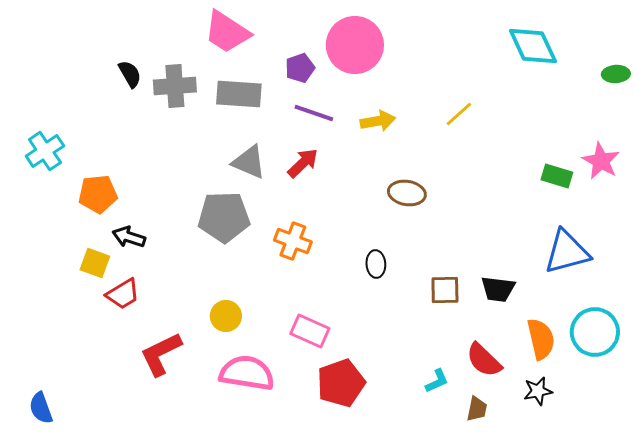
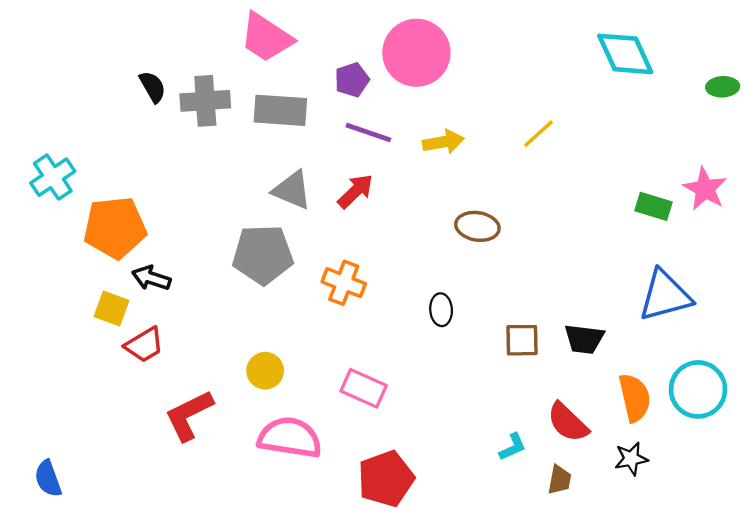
orange pentagon: (98, 194) -> (115, 228), size x1.4
red pentagon: (341, 383) -> (386, 479), moved

